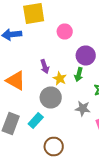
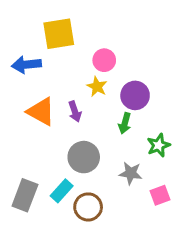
yellow star: (60, 78) -> (97, 87), moved
orange triangle: (16, 80) -> (41, 112), moved
brown circle: (54, 146) -> (88, 207), moved

